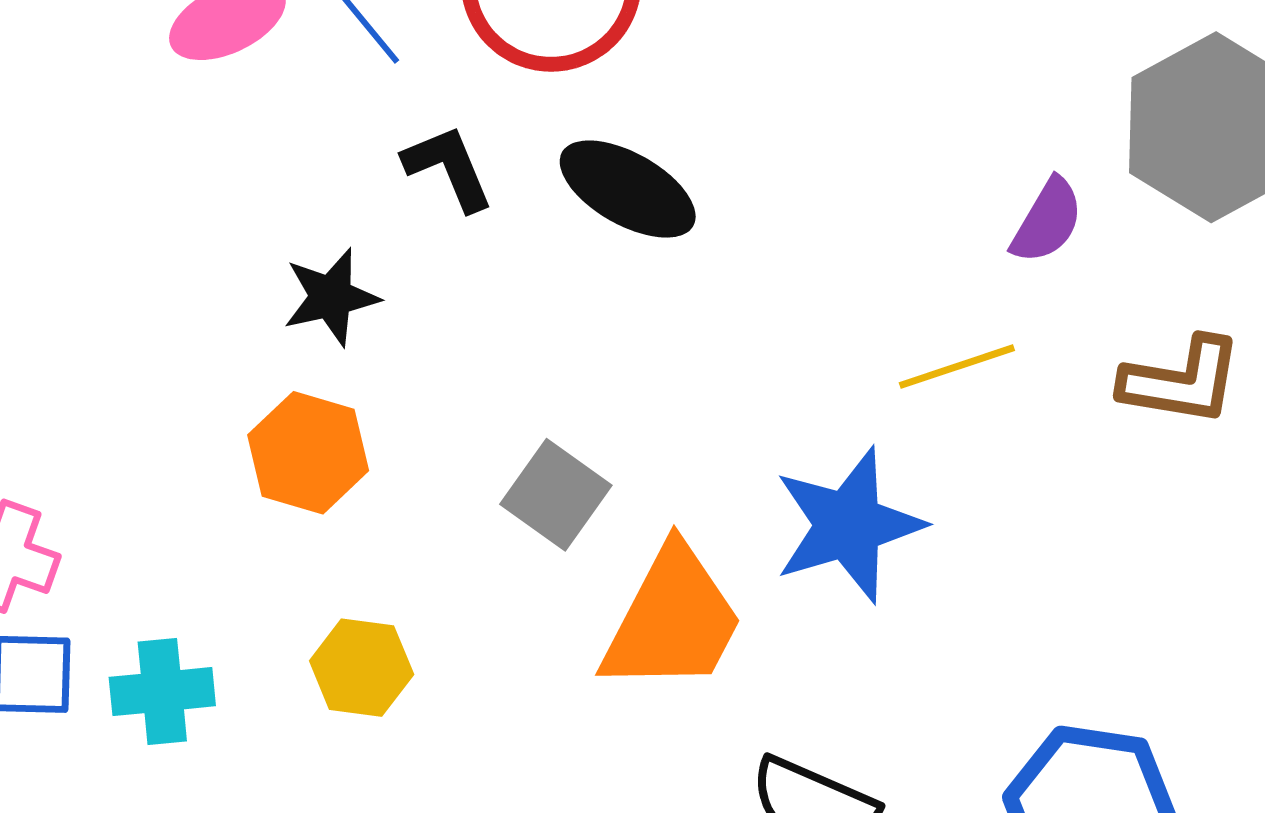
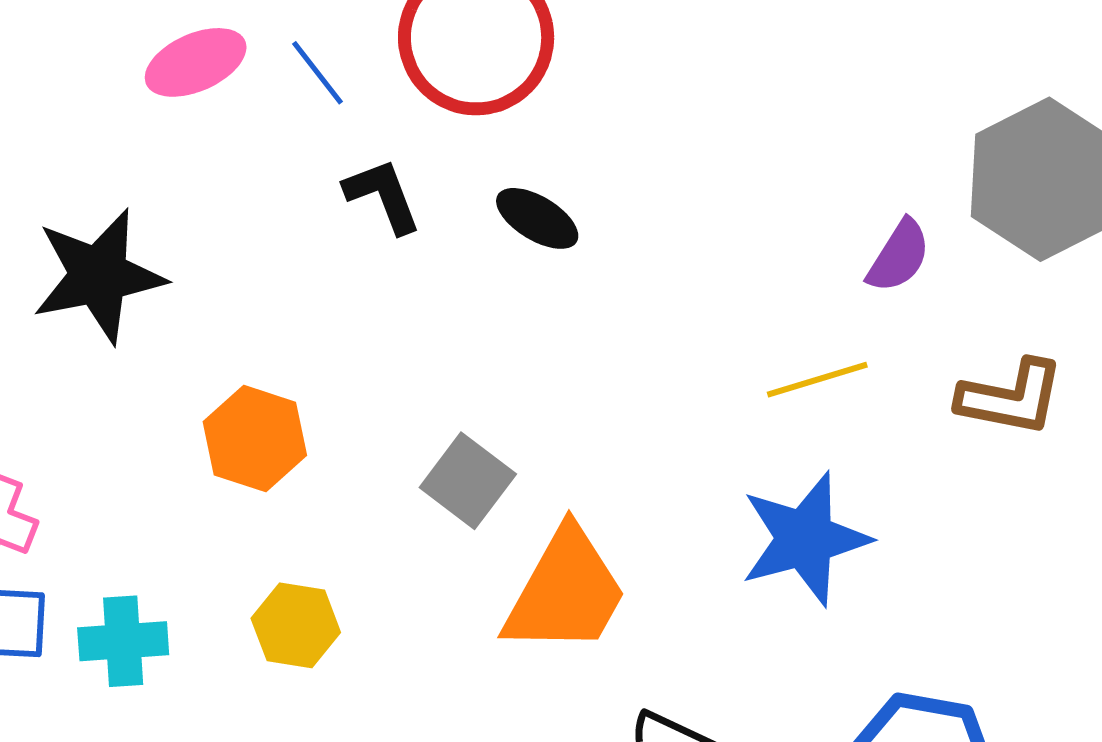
black ellipse: (628, 189) -> (537, 218), size x0.7
black star: (331, 297) -> (99, 276), moved, size x1.6
blue star: (848, 525) -> (805, 539), moved

